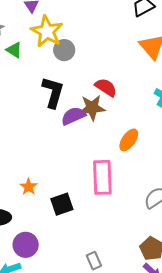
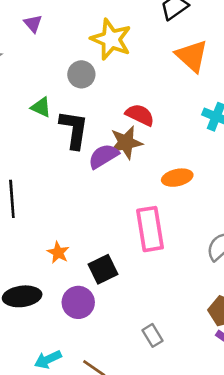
yellow star: (47, 31) -> (111, 39), moved
green triangle: (14, 50) -> (41, 107), moved
orange ellipse: (129, 140) -> (177, 178), turned 50
purple circle: (26, 245) -> (78, 302), moved

